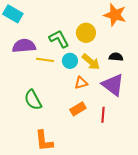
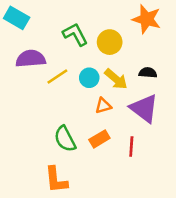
green L-shape: (59, 39) -> (75, 34), moved
yellow line: (45, 60) -> (57, 76), turned -42
green semicircle: (33, 100) -> (65, 139), moved

